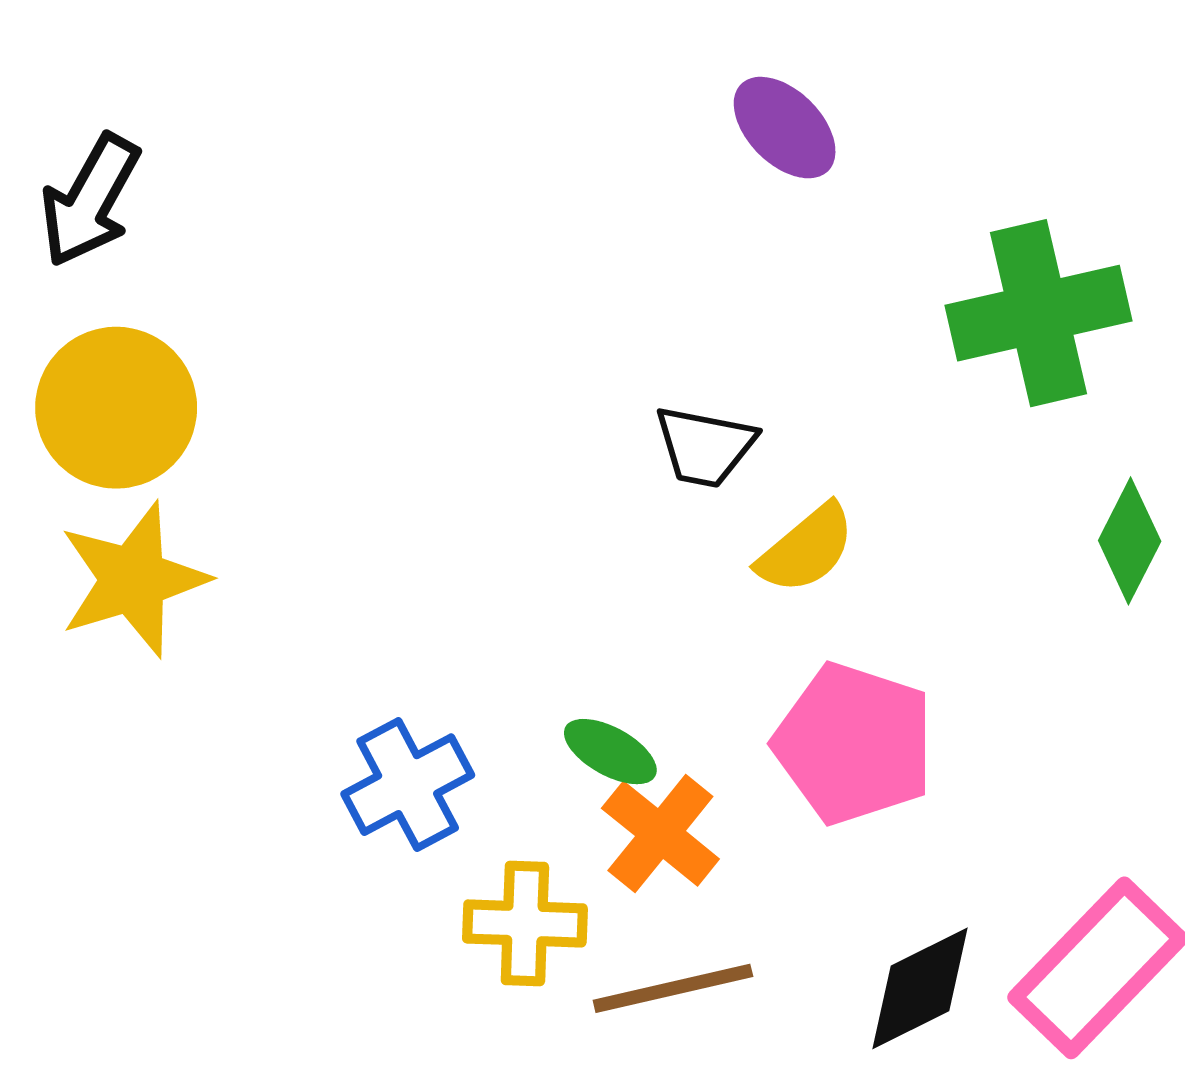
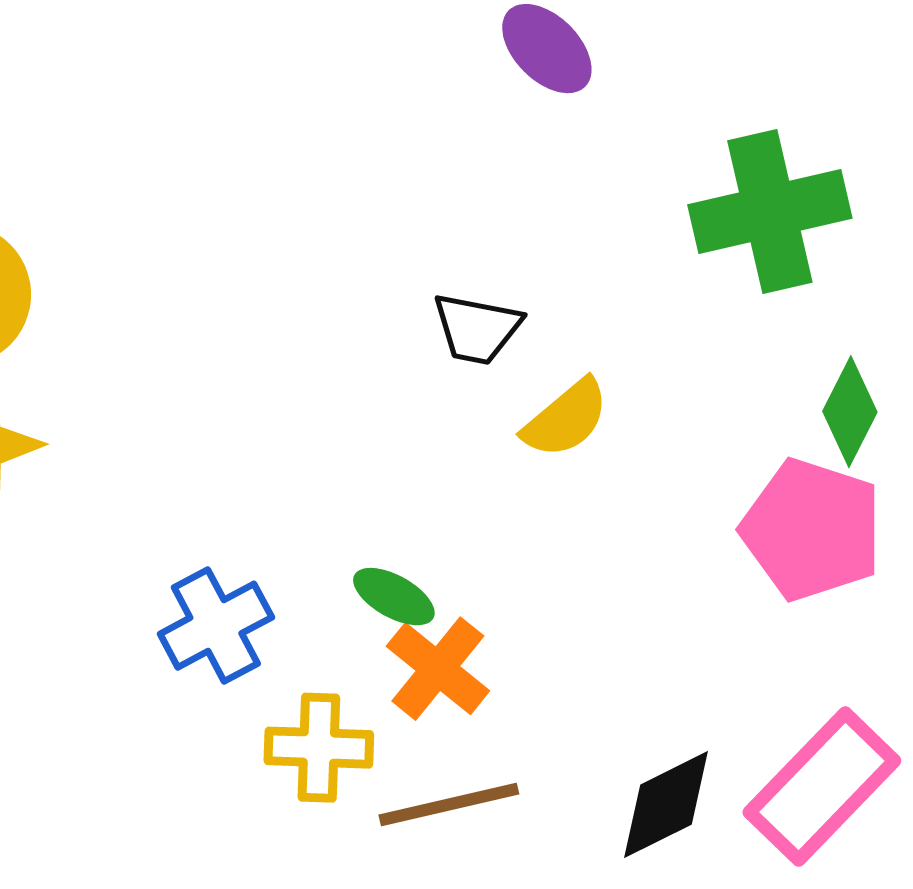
pink pentagon: (854, 744) -> (812, 530), moved

